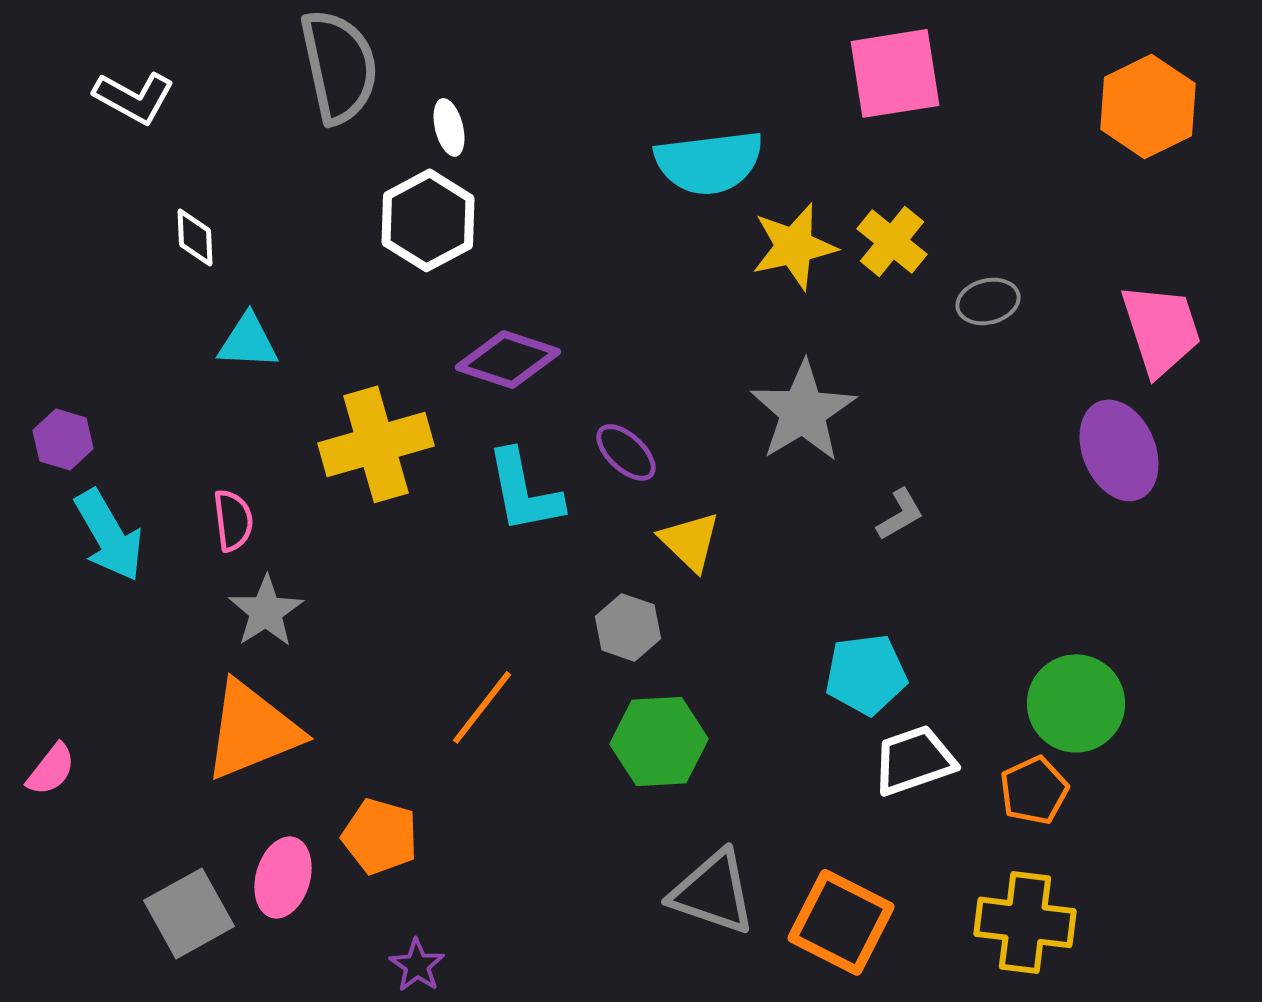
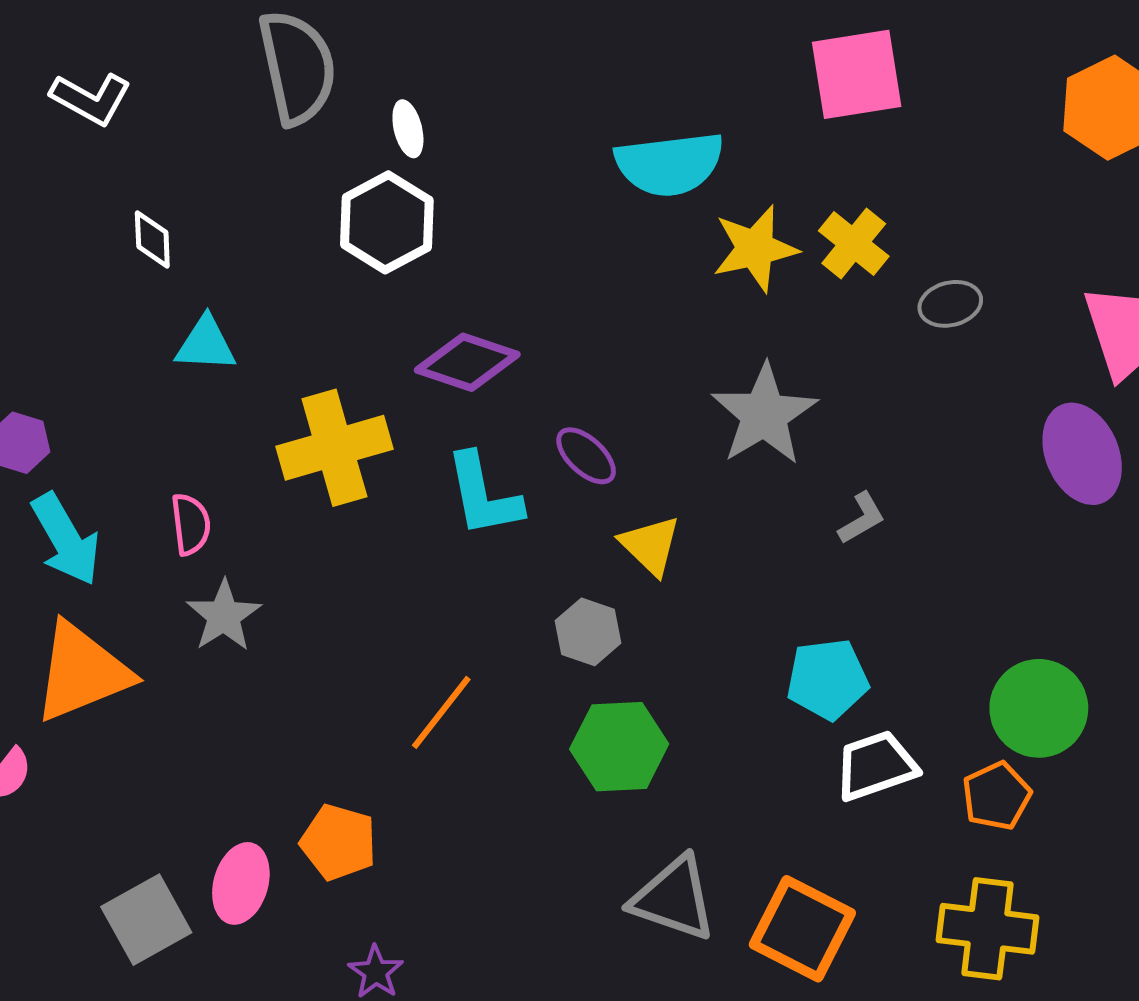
orange triangle: (252, 730) -> (82, 672), moved

